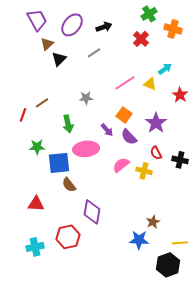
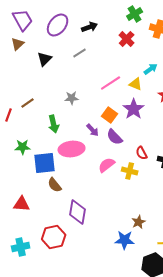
brown triangle: (47, 44) -> (18, 44), moved
purple star: (156, 123) -> (134, 109), moved

